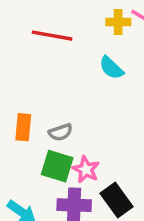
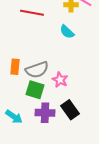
gray semicircle: (61, 132) -> (37, 70), size x1.6
pink star: (86, 170) -> (60, 80), moved

